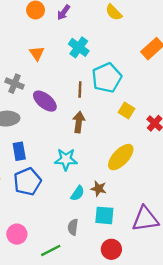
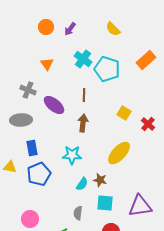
cyan pentagon: (107, 78) -> (107, 69), moved, turned -30

